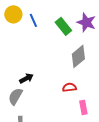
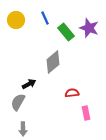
blue line: (33, 20) -> (45, 18), moved
gray diamond: (78, 56) -> (53, 62), moved

